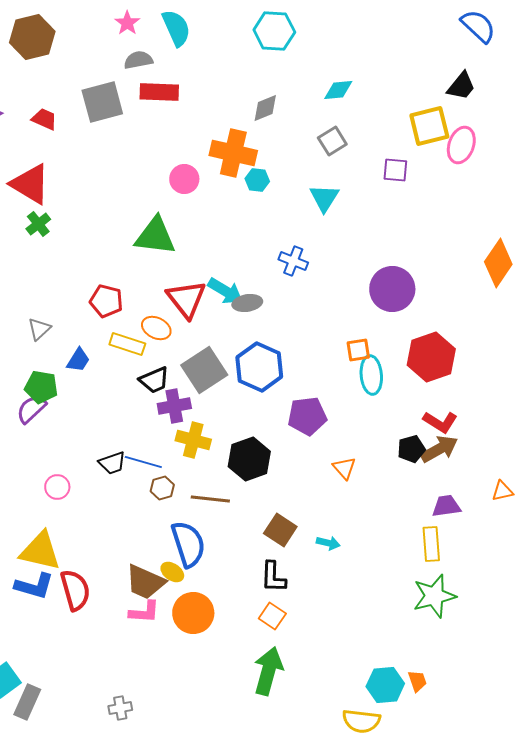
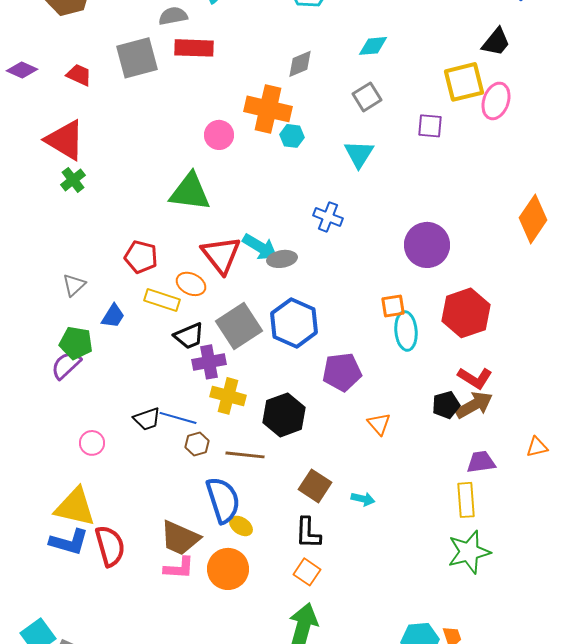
yellow ellipse: (172, 572) -> (241, 526), moved

